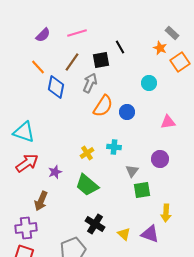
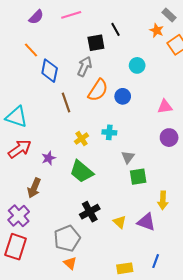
brown line: (72, 62) -> (66, 103), moved, turned -54
cyan circle: (149, 83) -> (137, 65), moved
purple circle: (160, 159) -> (169, 138), moved
black cross: (95, 224) -> (90, 212), turned 30
purple cross: (26, 228) -> (19, 216), turned -35

